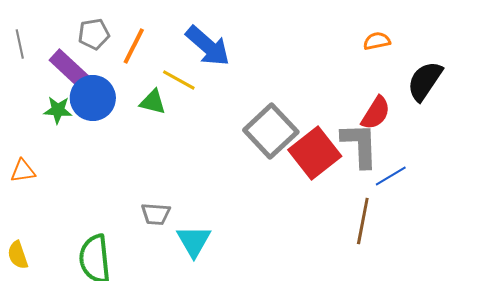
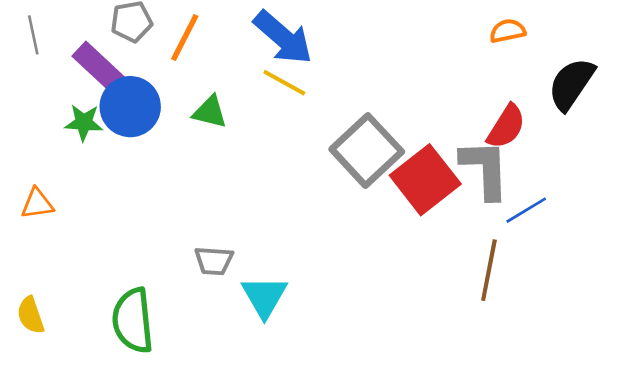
yellow line: (179, 80) -> (284, 83), moved

